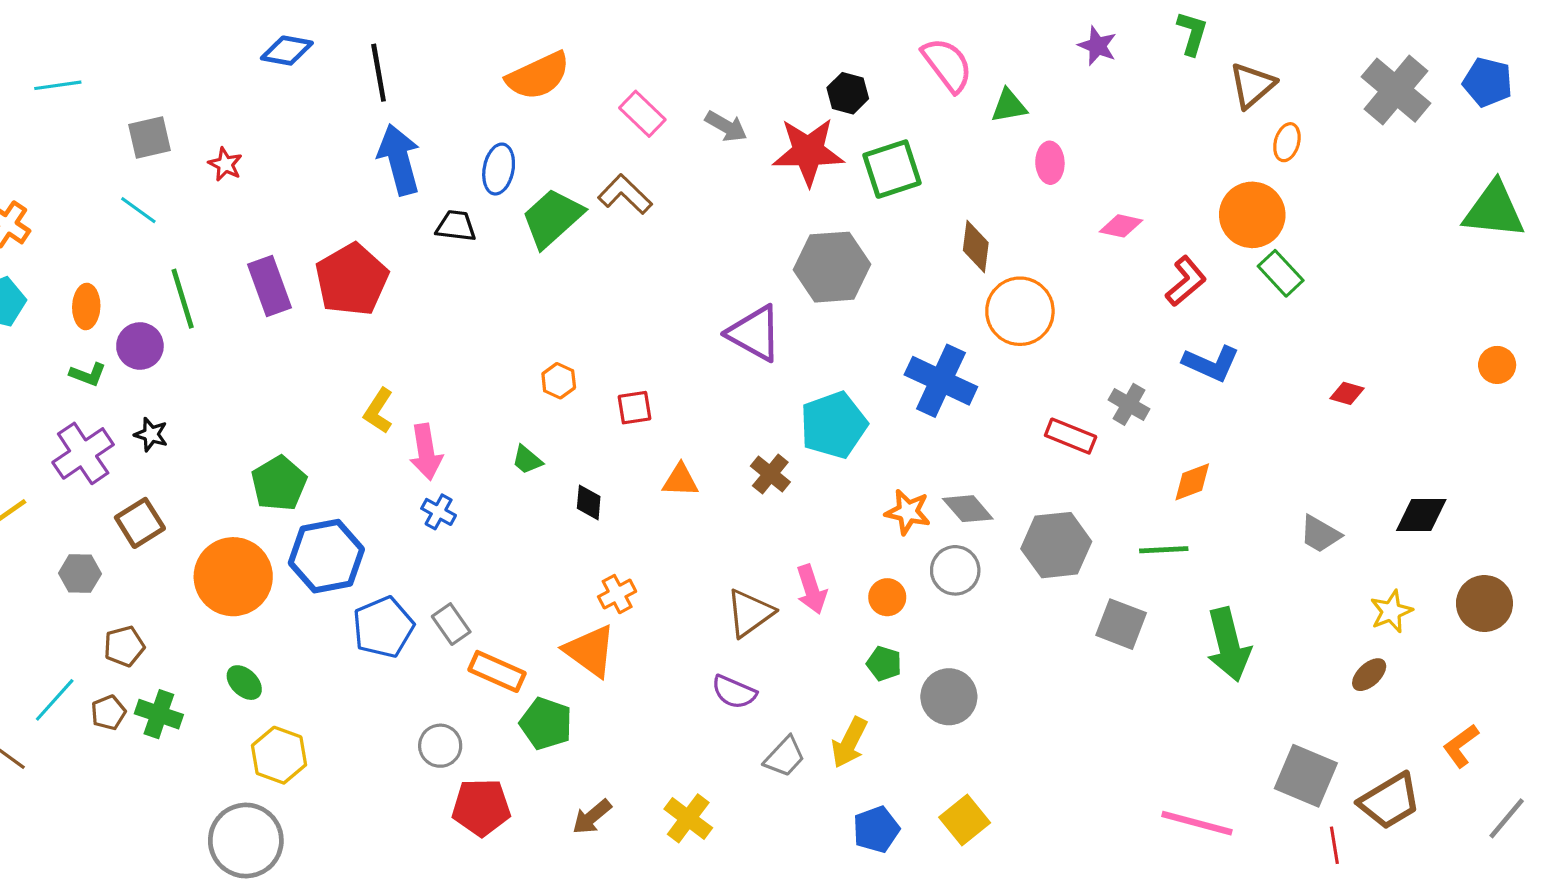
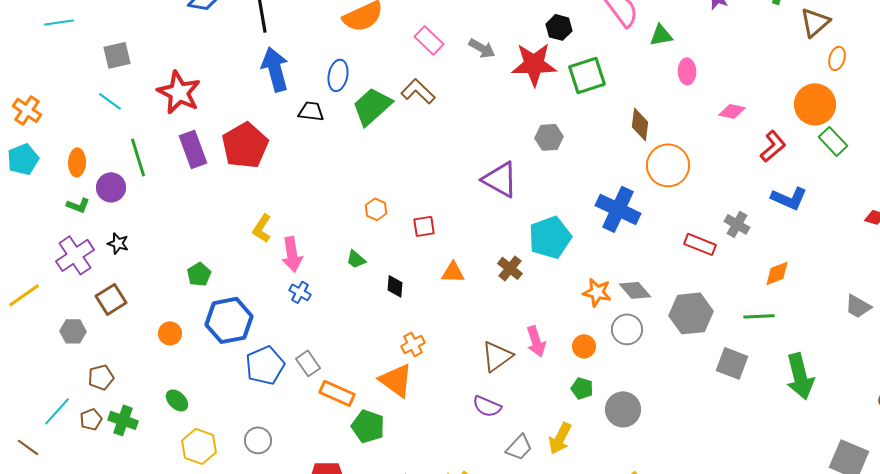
red star: (225, 164) -> (179, 92), moved, size x2.0
gray hexagon: (832, 267) -> (549, 137), size x0.6
green pentagon: (279, 483) -> (199, 274), size x0.7
orange circle: (233, 577) -> (170, 333), size x0.5
gray circle: (440, 746) -> (258, 440), moved

